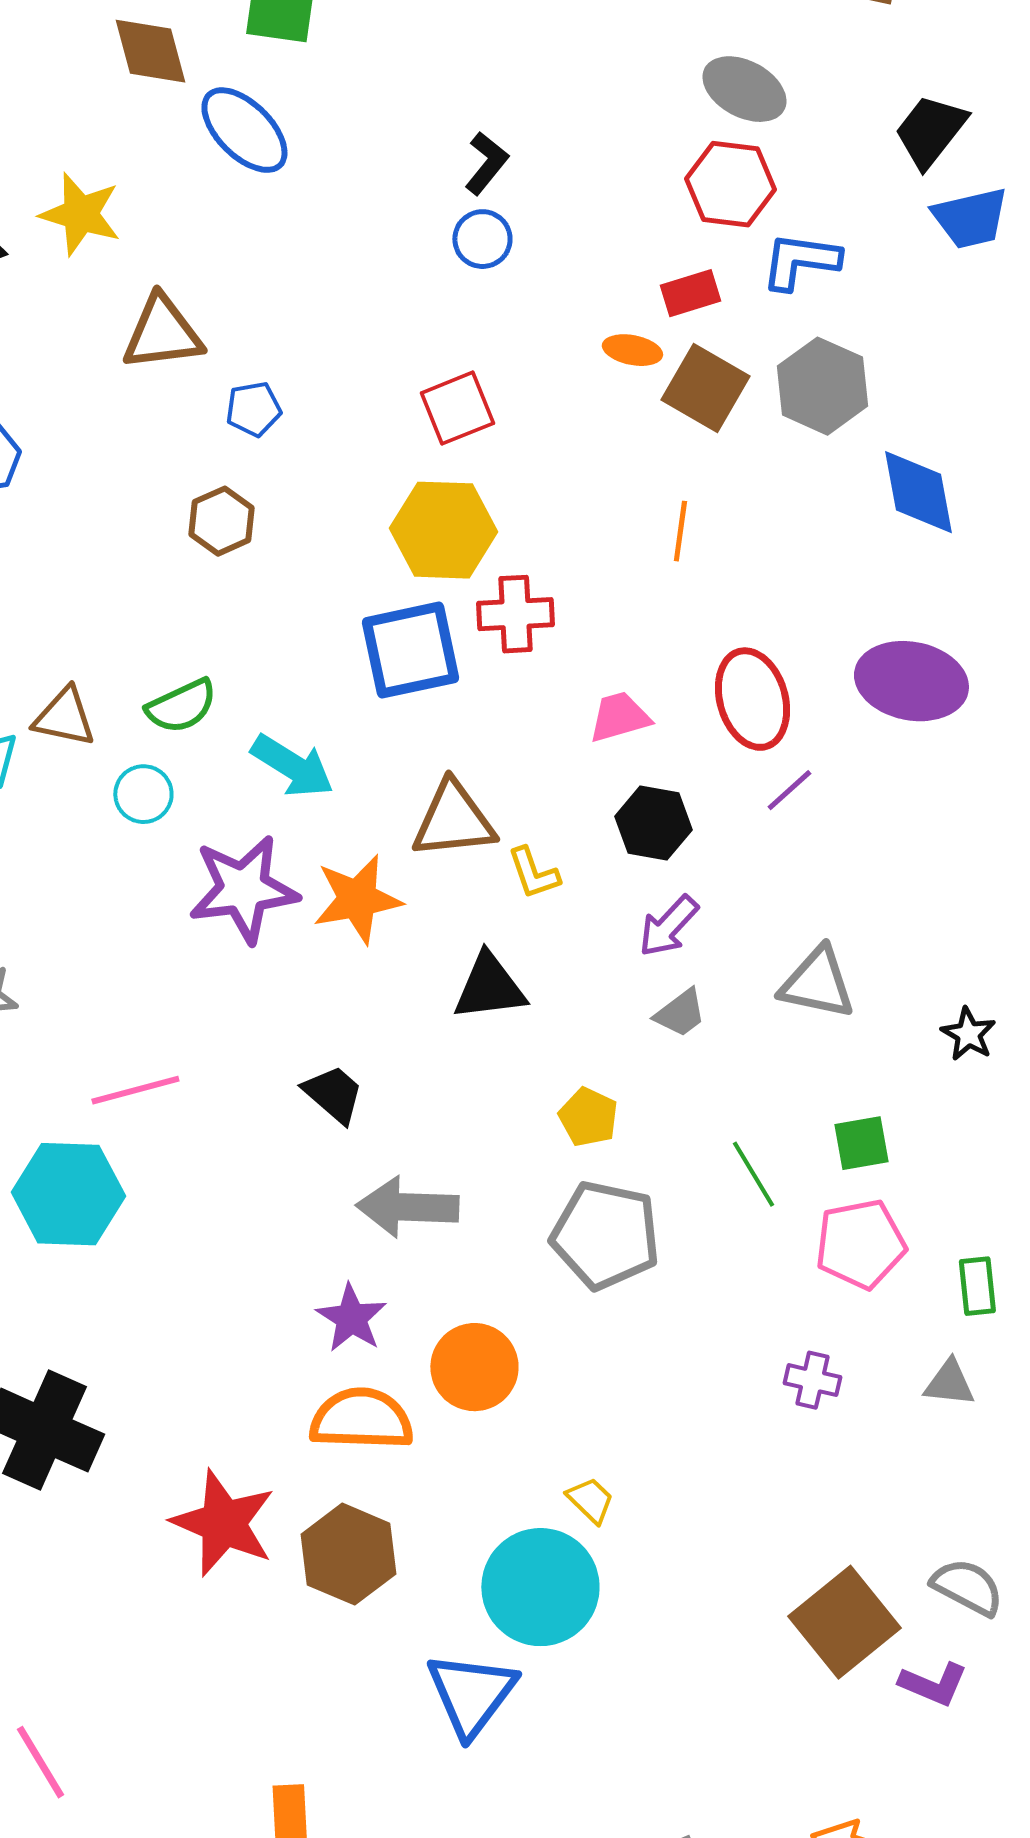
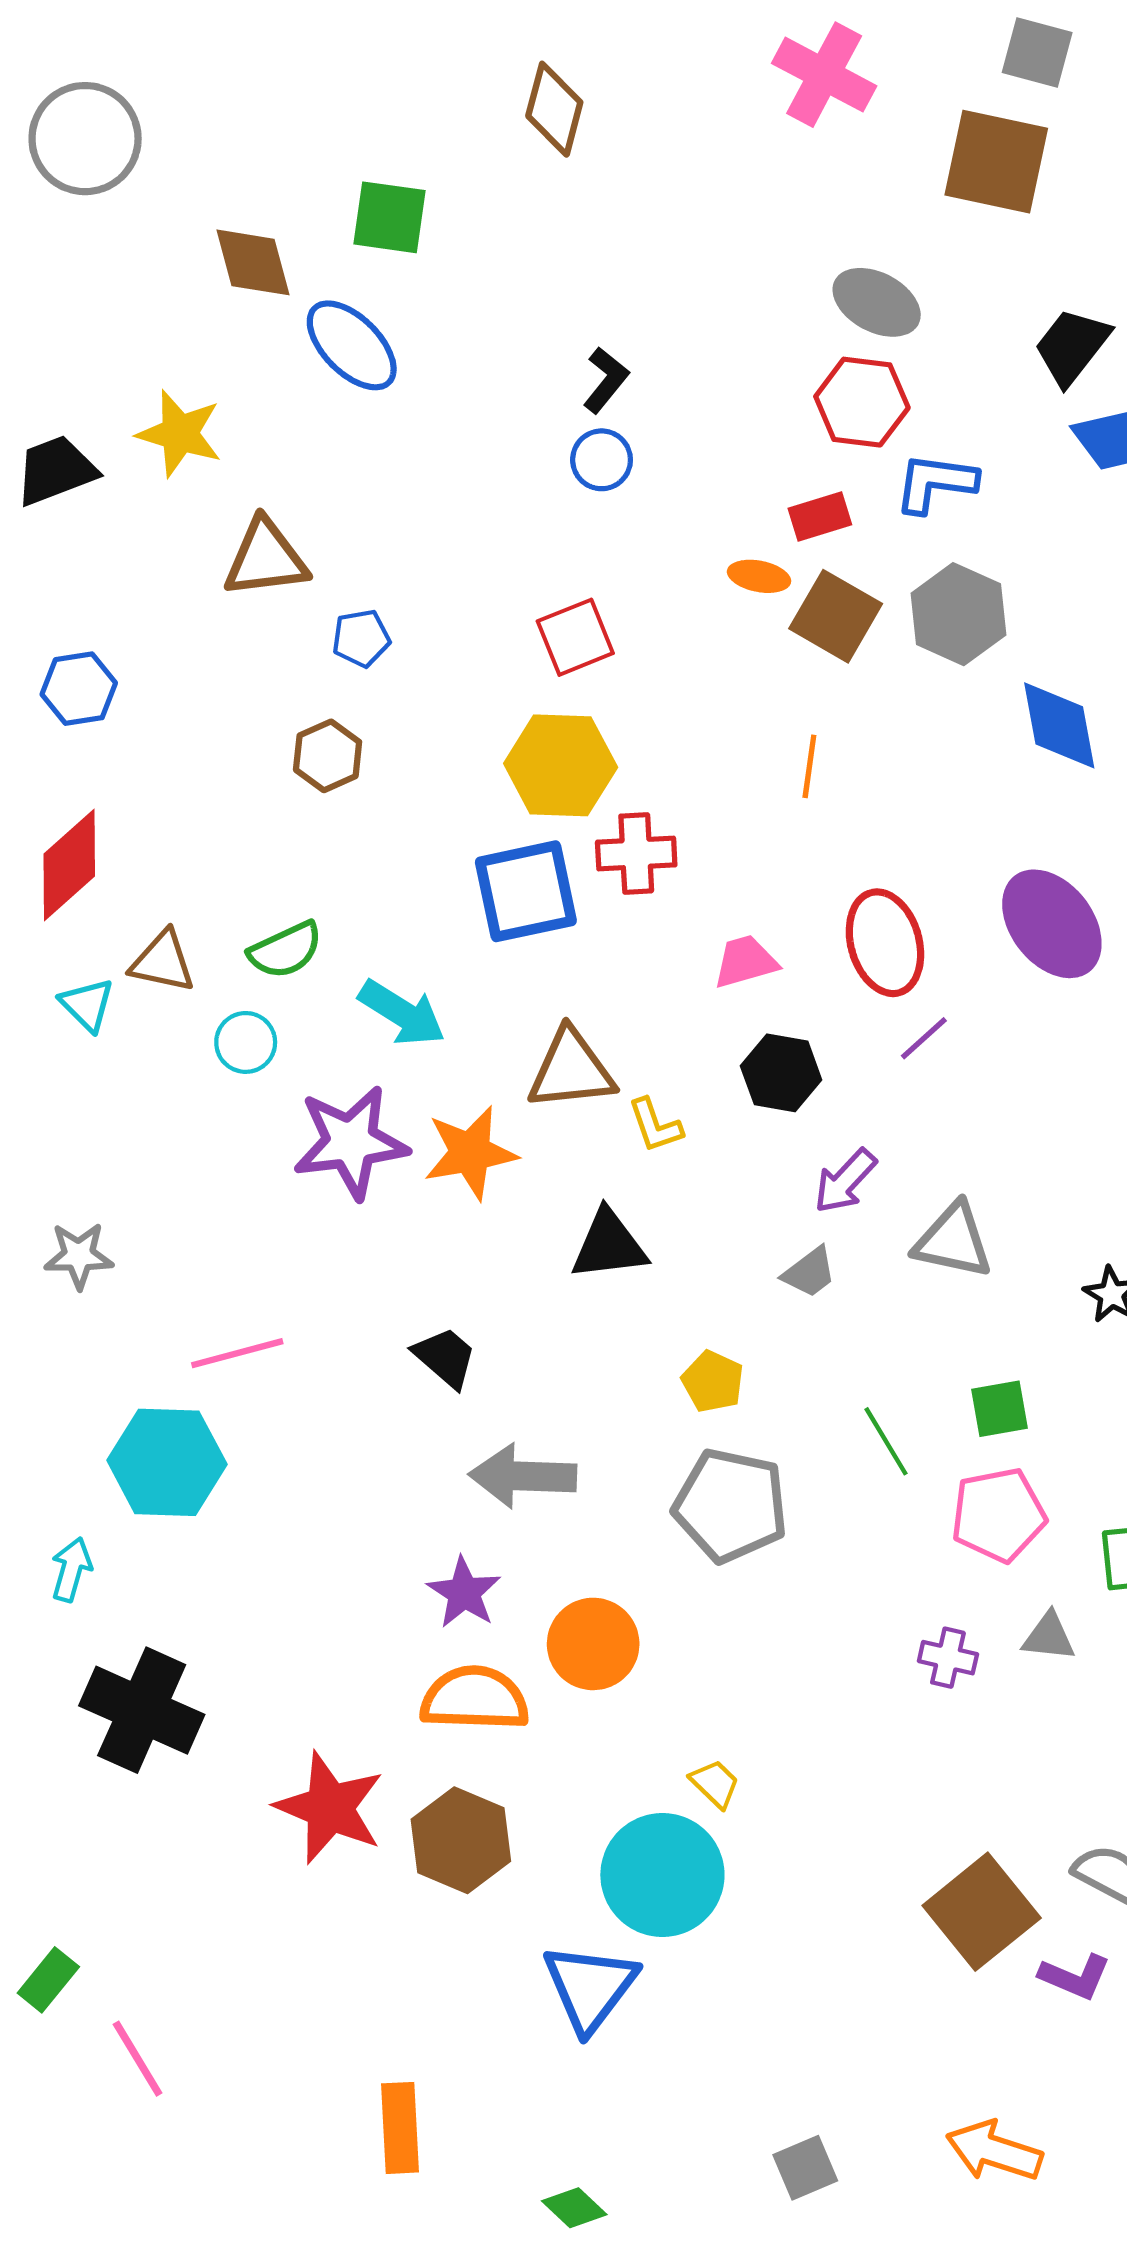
purple ellipse: (911, 681) -> (1052, 924), turned 41
purple arrow: (668, 926) -> (845, 1181), moved
gray triangle: (949, 1383) -> (1049, 1637), moved

